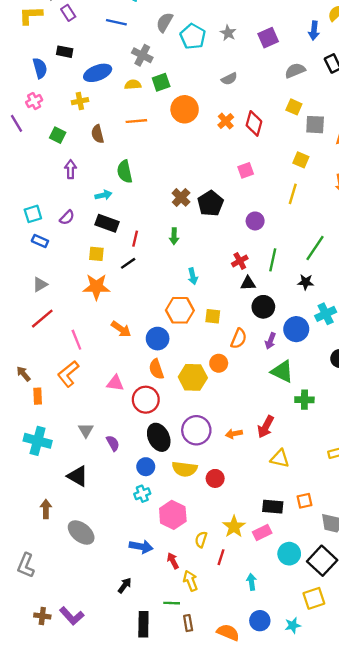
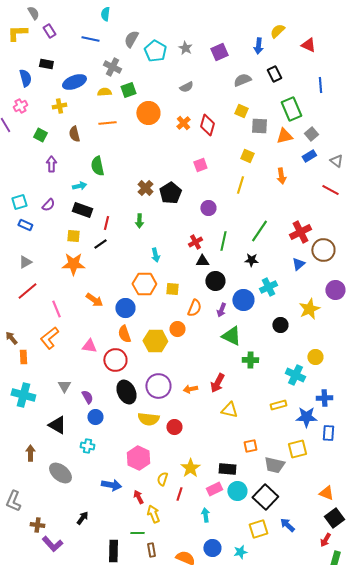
blue circle: (146, 467) -> (95, 417), moved
cyan cross: (142, 494) -> (87, 446), moved, turned 32
black rectangle: (273, 507) -> (227, 469), moved
pink rectangle: (262, 533) -> (214, 489), moved
black arrow: (125, 585) -> (82, 518), moved
brown cross: (42, 616) -> (37, 525), moved

